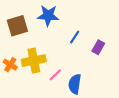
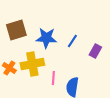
blue star: (48, 16) -> (46, 38), moved
pink line: (55, 75) -> (53, 78), turned -40

